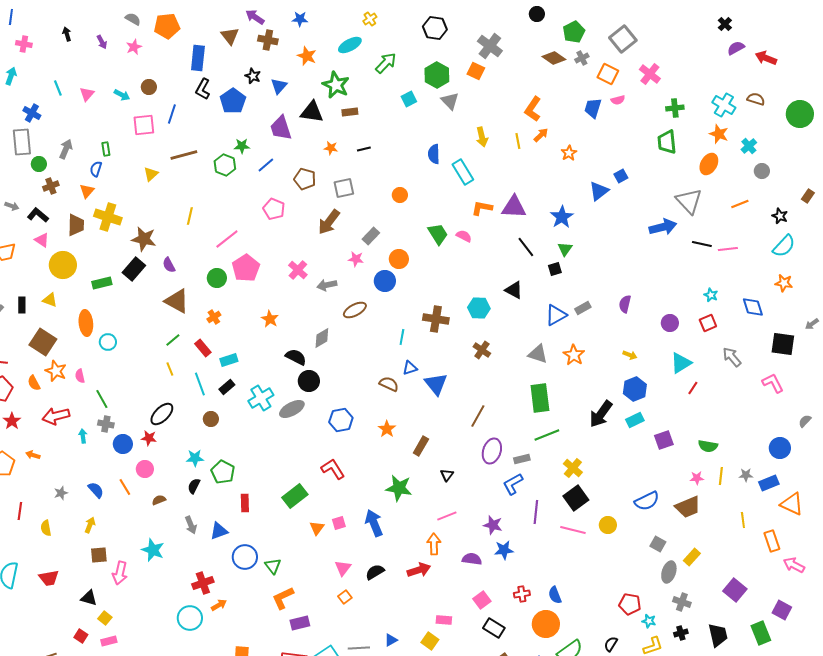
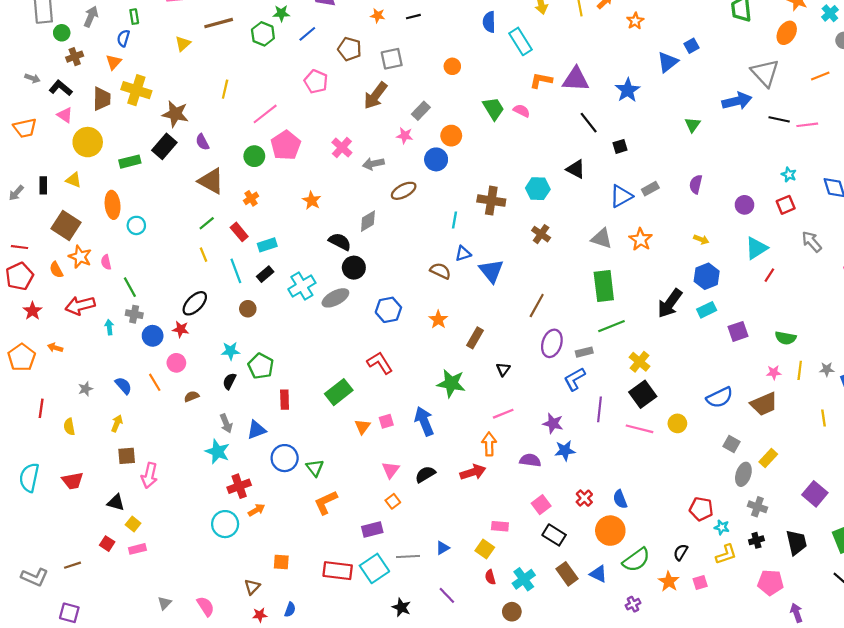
green triangle: (565, 249) -> (693, 125), moved
cyan star: (153, 550) -> (218, 452), moved
red cross: (522, 594) -> (584, 498), turned -35
purple rectangle: (300, 623) -> (372, 529), moved

